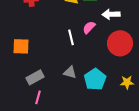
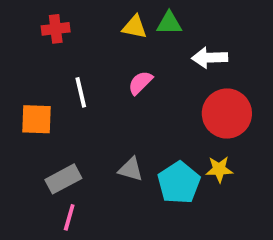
pink semicircle: (89, 27) -> (140, 83), moved
white line: (71, 37) -> (81, 92), moved
yellow star: (127, 82) -> (219, 169), moved

